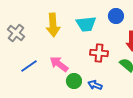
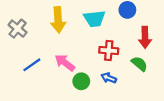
blue arrow: (95, 85) -> (109, 78), moved

